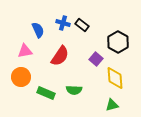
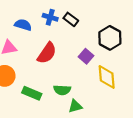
blue semicircle: (38, 30) -> (23, 25), turned -49
green triangle: (112, 105) -> (75, 106), moved

